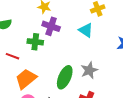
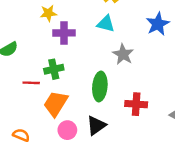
green cross: (35, 42) -> (54, 69), moved
gray star: (89, 70) -> (123, 54), moved

